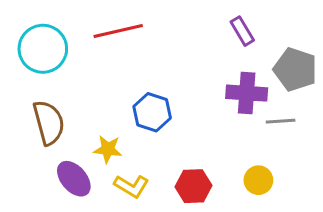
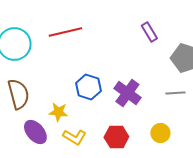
purple cross: (247, 93) -> (127, 93), moved, turned 32

